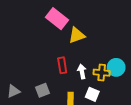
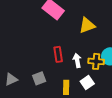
yellow triangle: (77, 35) -> (87, 25), moved
white square: (92, 94) -> (87, 82), turned 32

